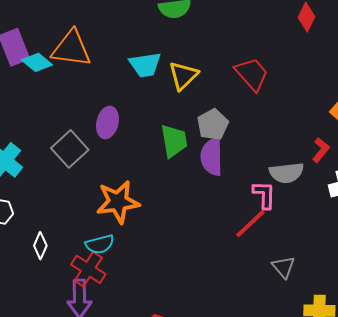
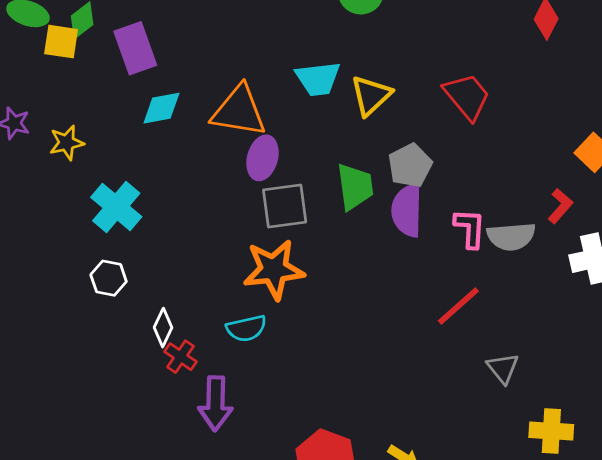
orange triangle: (71, 49) -> (239, 111), moved
cyan diamond: (37, 62) -> (161, 108), moved, turned -52
gray square: (70, 149) -> (285, 206), moved, turned 33
pink L-shape: (264, 195) -> (470, 228), moved
red cross: (88, 269) -> (181, 357), moved, size x0.7

